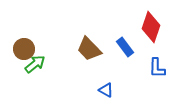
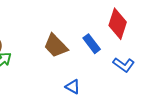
blue L-shape: (157, 68) -> (124, 65), turned -55

